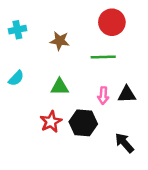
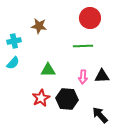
cyan cross: (17, 30) -> (14, 41), moved
brown star: (60, 41) -> (39, 26), moved

